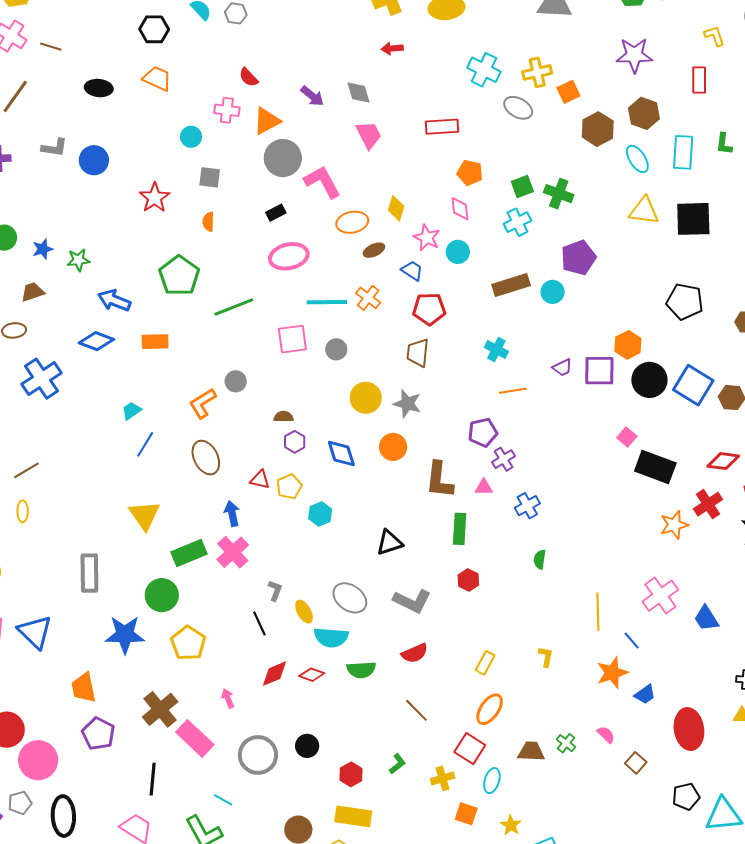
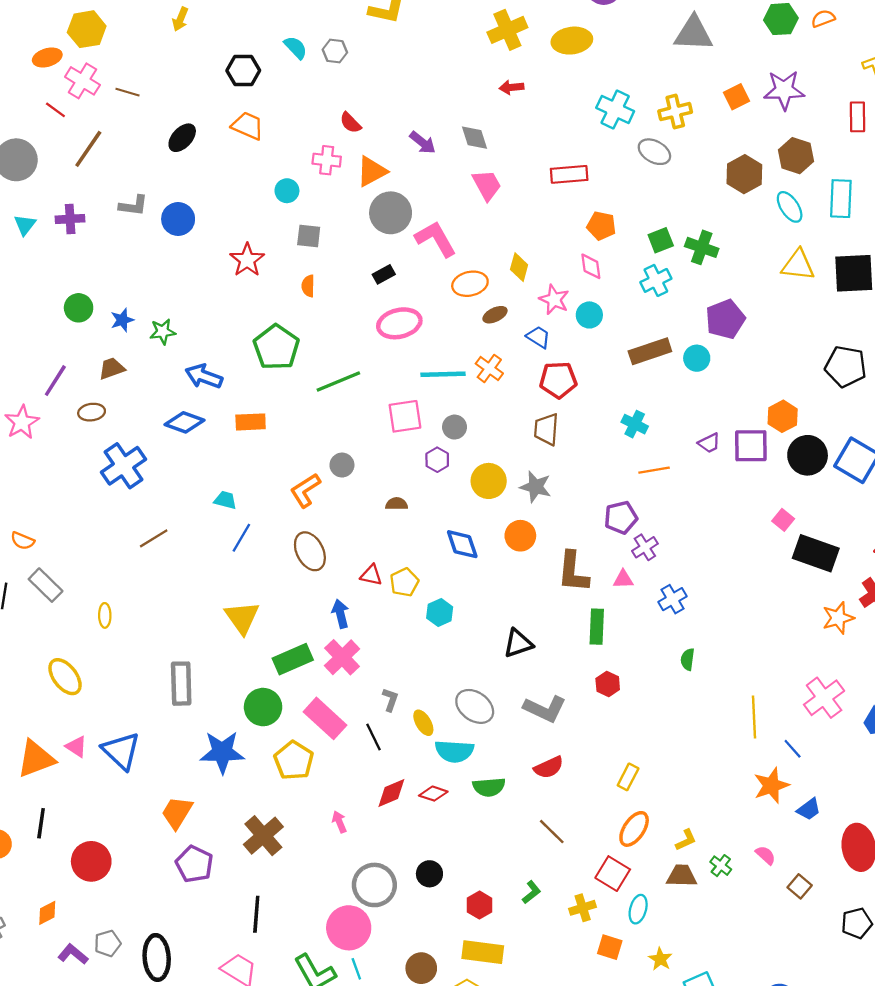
black ellipse: (99, 88) -> (182, 138), turned -52
orange square: (568, 92) -> (736, 97), moved
cyan trapezoid: (131, 411) -> (225, 500), turned 50
purple hexagon: (295, 442) -> (437, 460), moved
brown line: (26, 470) -> (154, 538), moved
yellow L-shape: (546, 657) -> (686, 840), moved, turned 55
orange trapezoid: (84, 688) -> (177, 813), turned 44
pink rectangle: (195, 738) -> (325, 718), moved
pink circle: (38, 760) -> (349, 928), moved
cyan line: (223, 800) -> (356, 969), moved, turned 42

